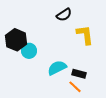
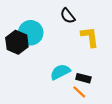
black semicircle: (64, 15) -> (68, 16), turned 84
cyan circle: (29, 51) -> (31, 33), moved, size x1.5

